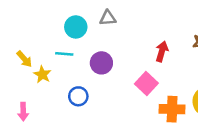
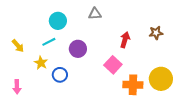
gray triangle: (108, 18) -> (95, 14), moved
cyan line: (64, 54) -> (49, 42), turned -32
yellow star: (42, 74) -> (41, 63), moved

